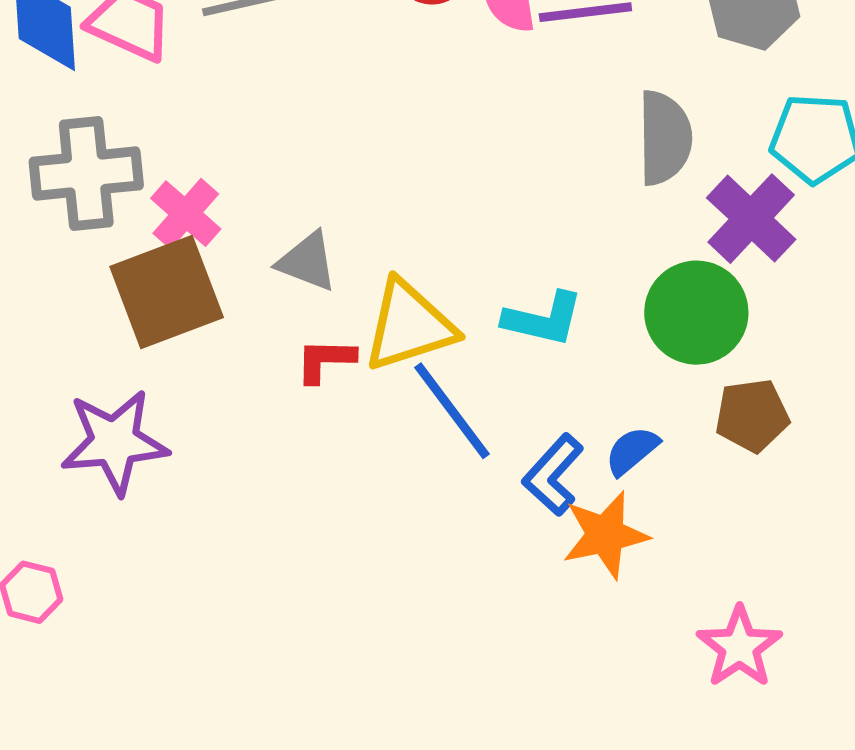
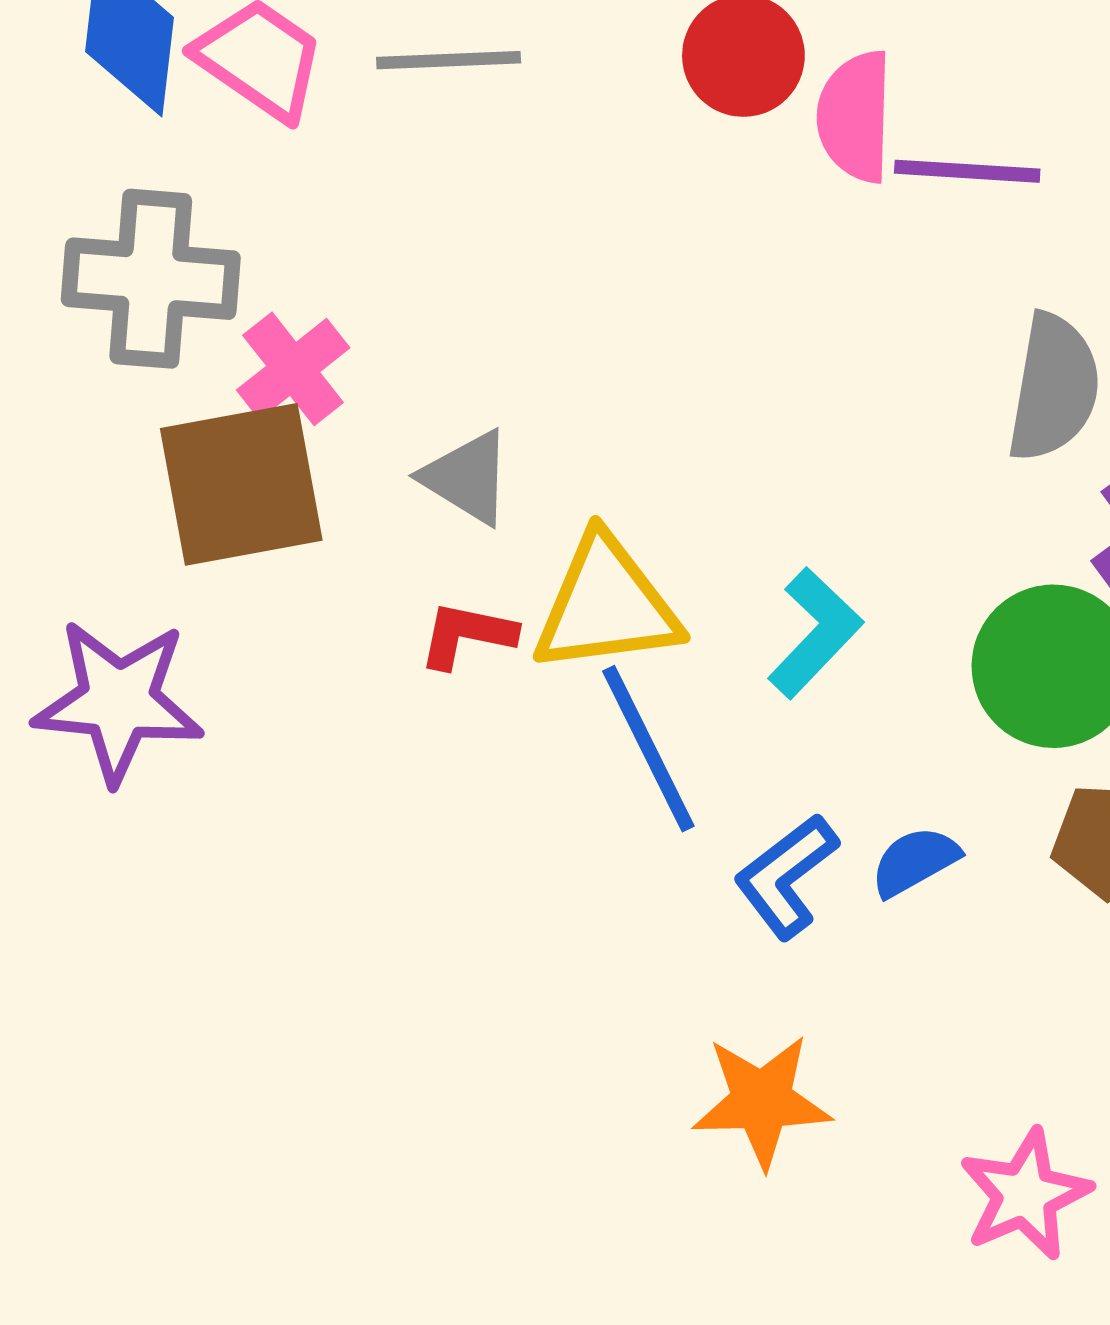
cyan L-shape: (543, 319) -> (815, 633), turned -70
orange star: (605, 535) -> (762, 1101), moved

